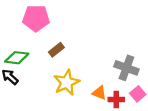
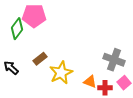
brown rectangle: (56, 50) -> (40, 59), moved
green diamond: (17, 58) -> (17, 29), moved, turned -60

